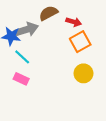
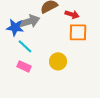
orange square: (80, 42) -> (78, 32), turned 30
yellow circle: (83, 73) -> (58, 61), moved

